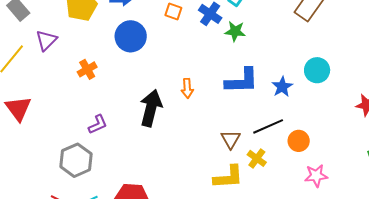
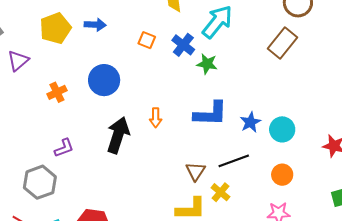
blue circle: (131, 36) -> (104, 80), moved
cyan circle: (317, 70) -> (282, 129), moved
orange circle: (299, 141) -> (282, 175), moved

